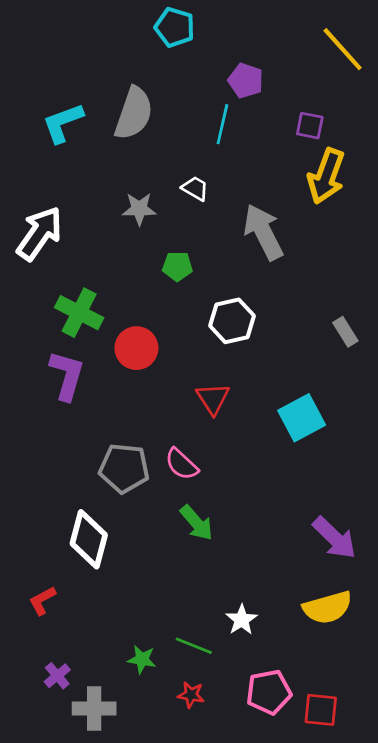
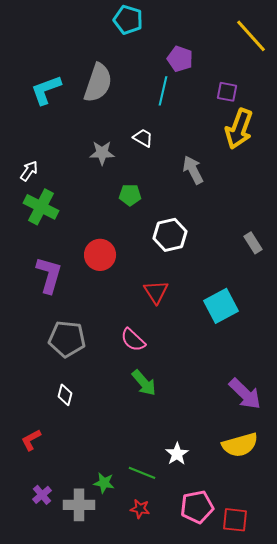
gray arrow: (263, 232) -> (193, 170), size x0.7
white arrow: (40, 233) -> (29, 171), size x0.5
green cross: (79, 313) -> (41, 207), moved
gray pentagon: (124, 468) -> (67, 339), moved
white diamond: (89, 539) -> (65, 395), size x0.5
gray cross: (94, 708) -> (79, 505), moved

